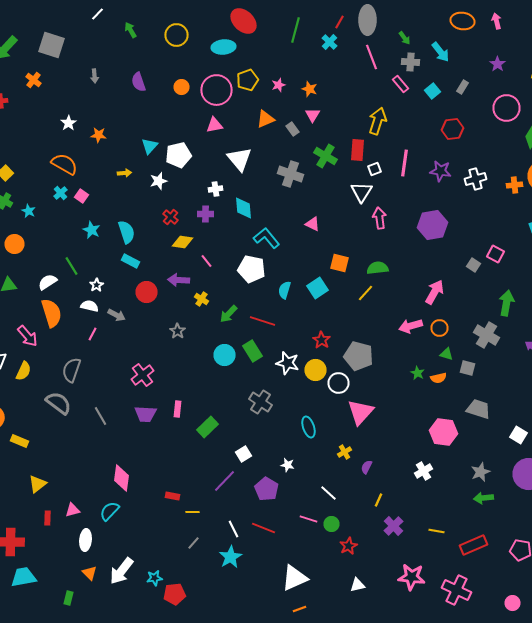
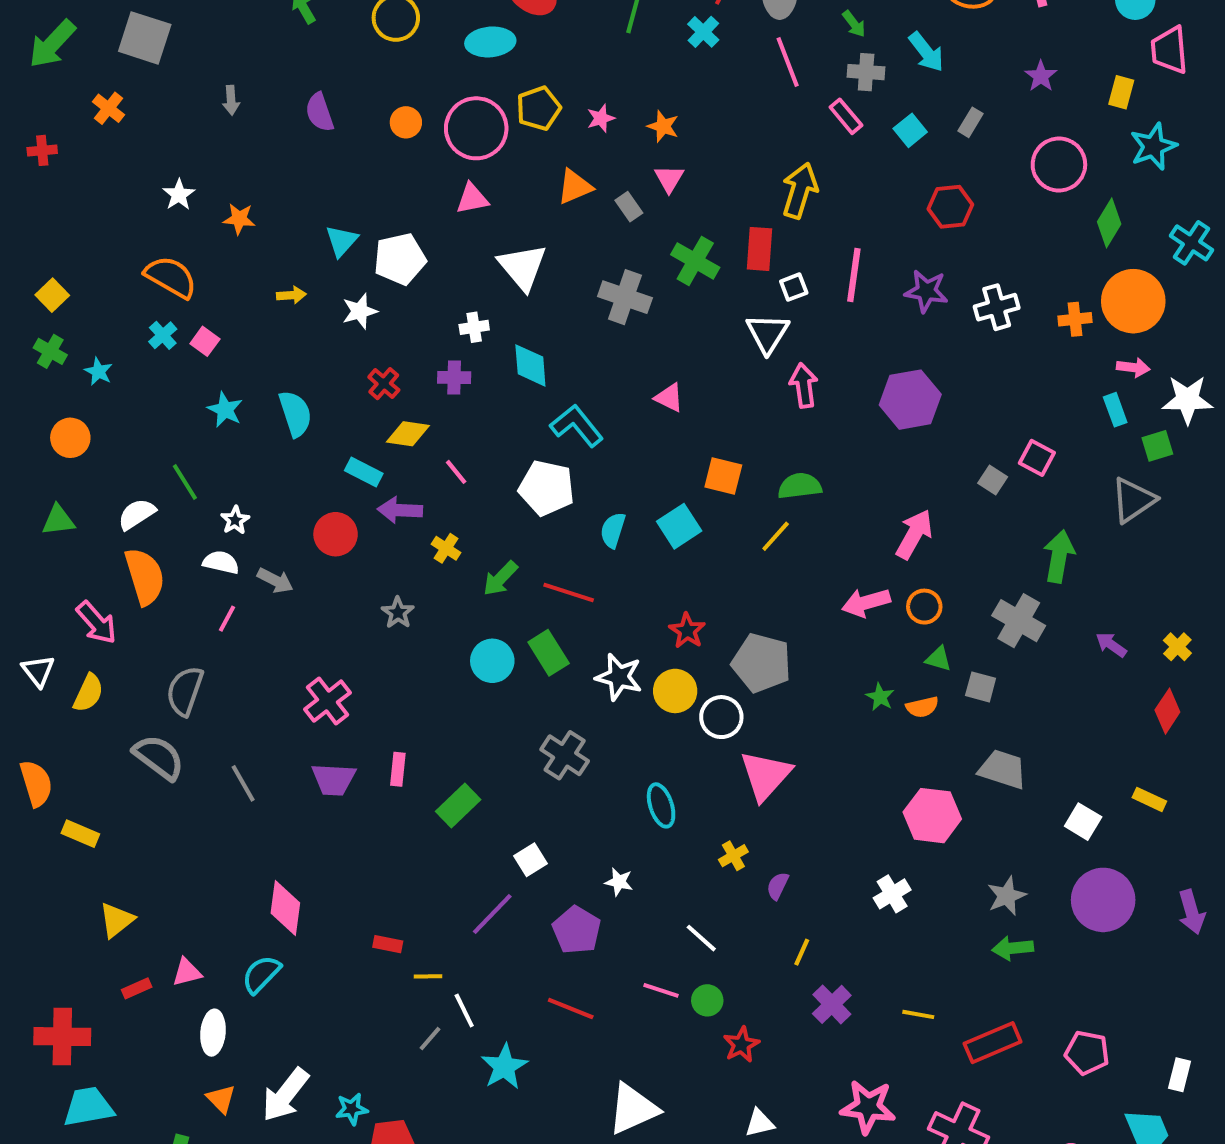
cyan rectangle: (130, 261) -> (364, 472), moved
red rectangle: (48, 518) -> (137, 988), turned 64
white line: (234, 529) -> (464, 1010), moved

